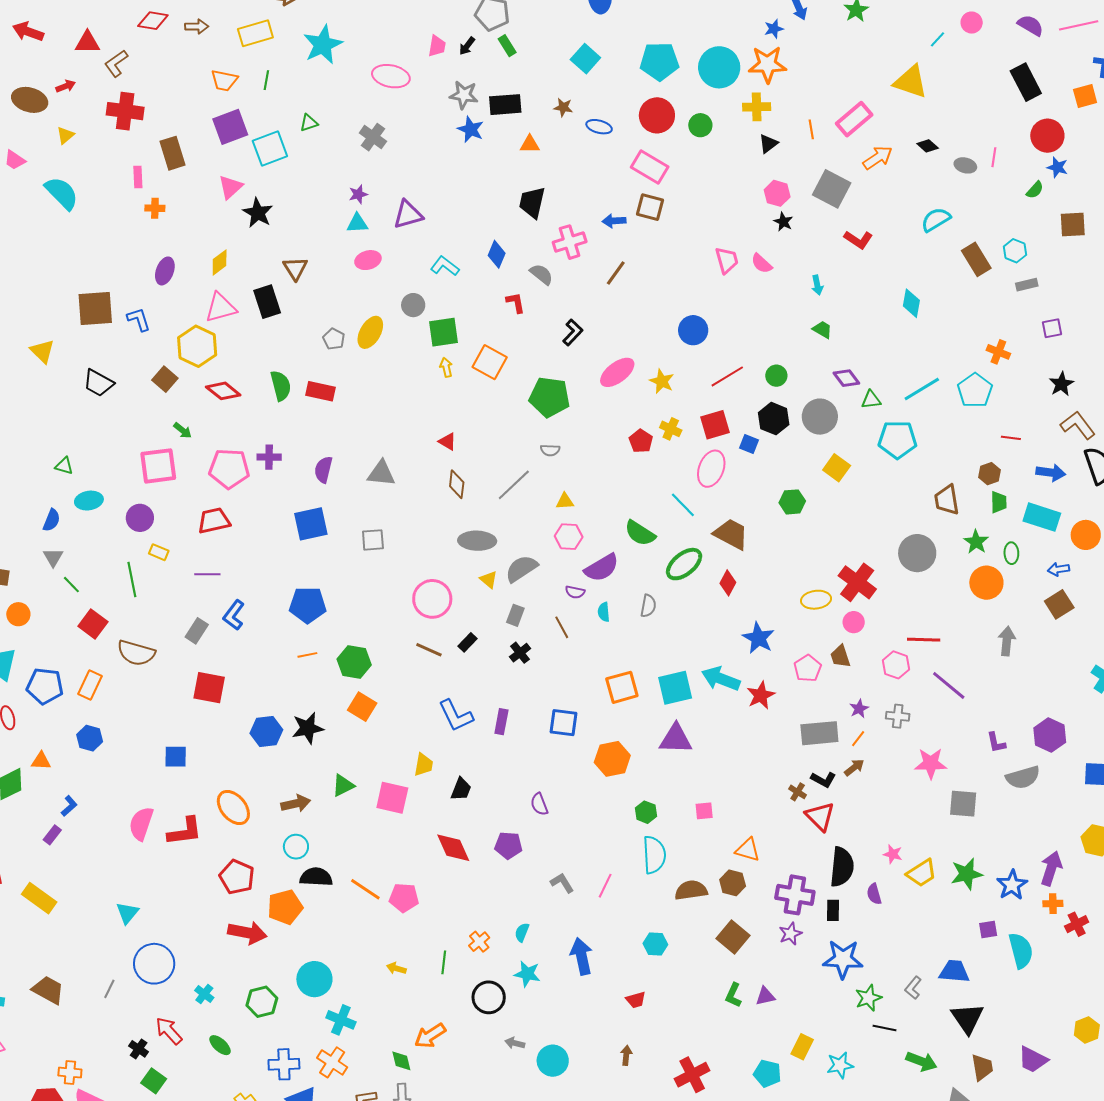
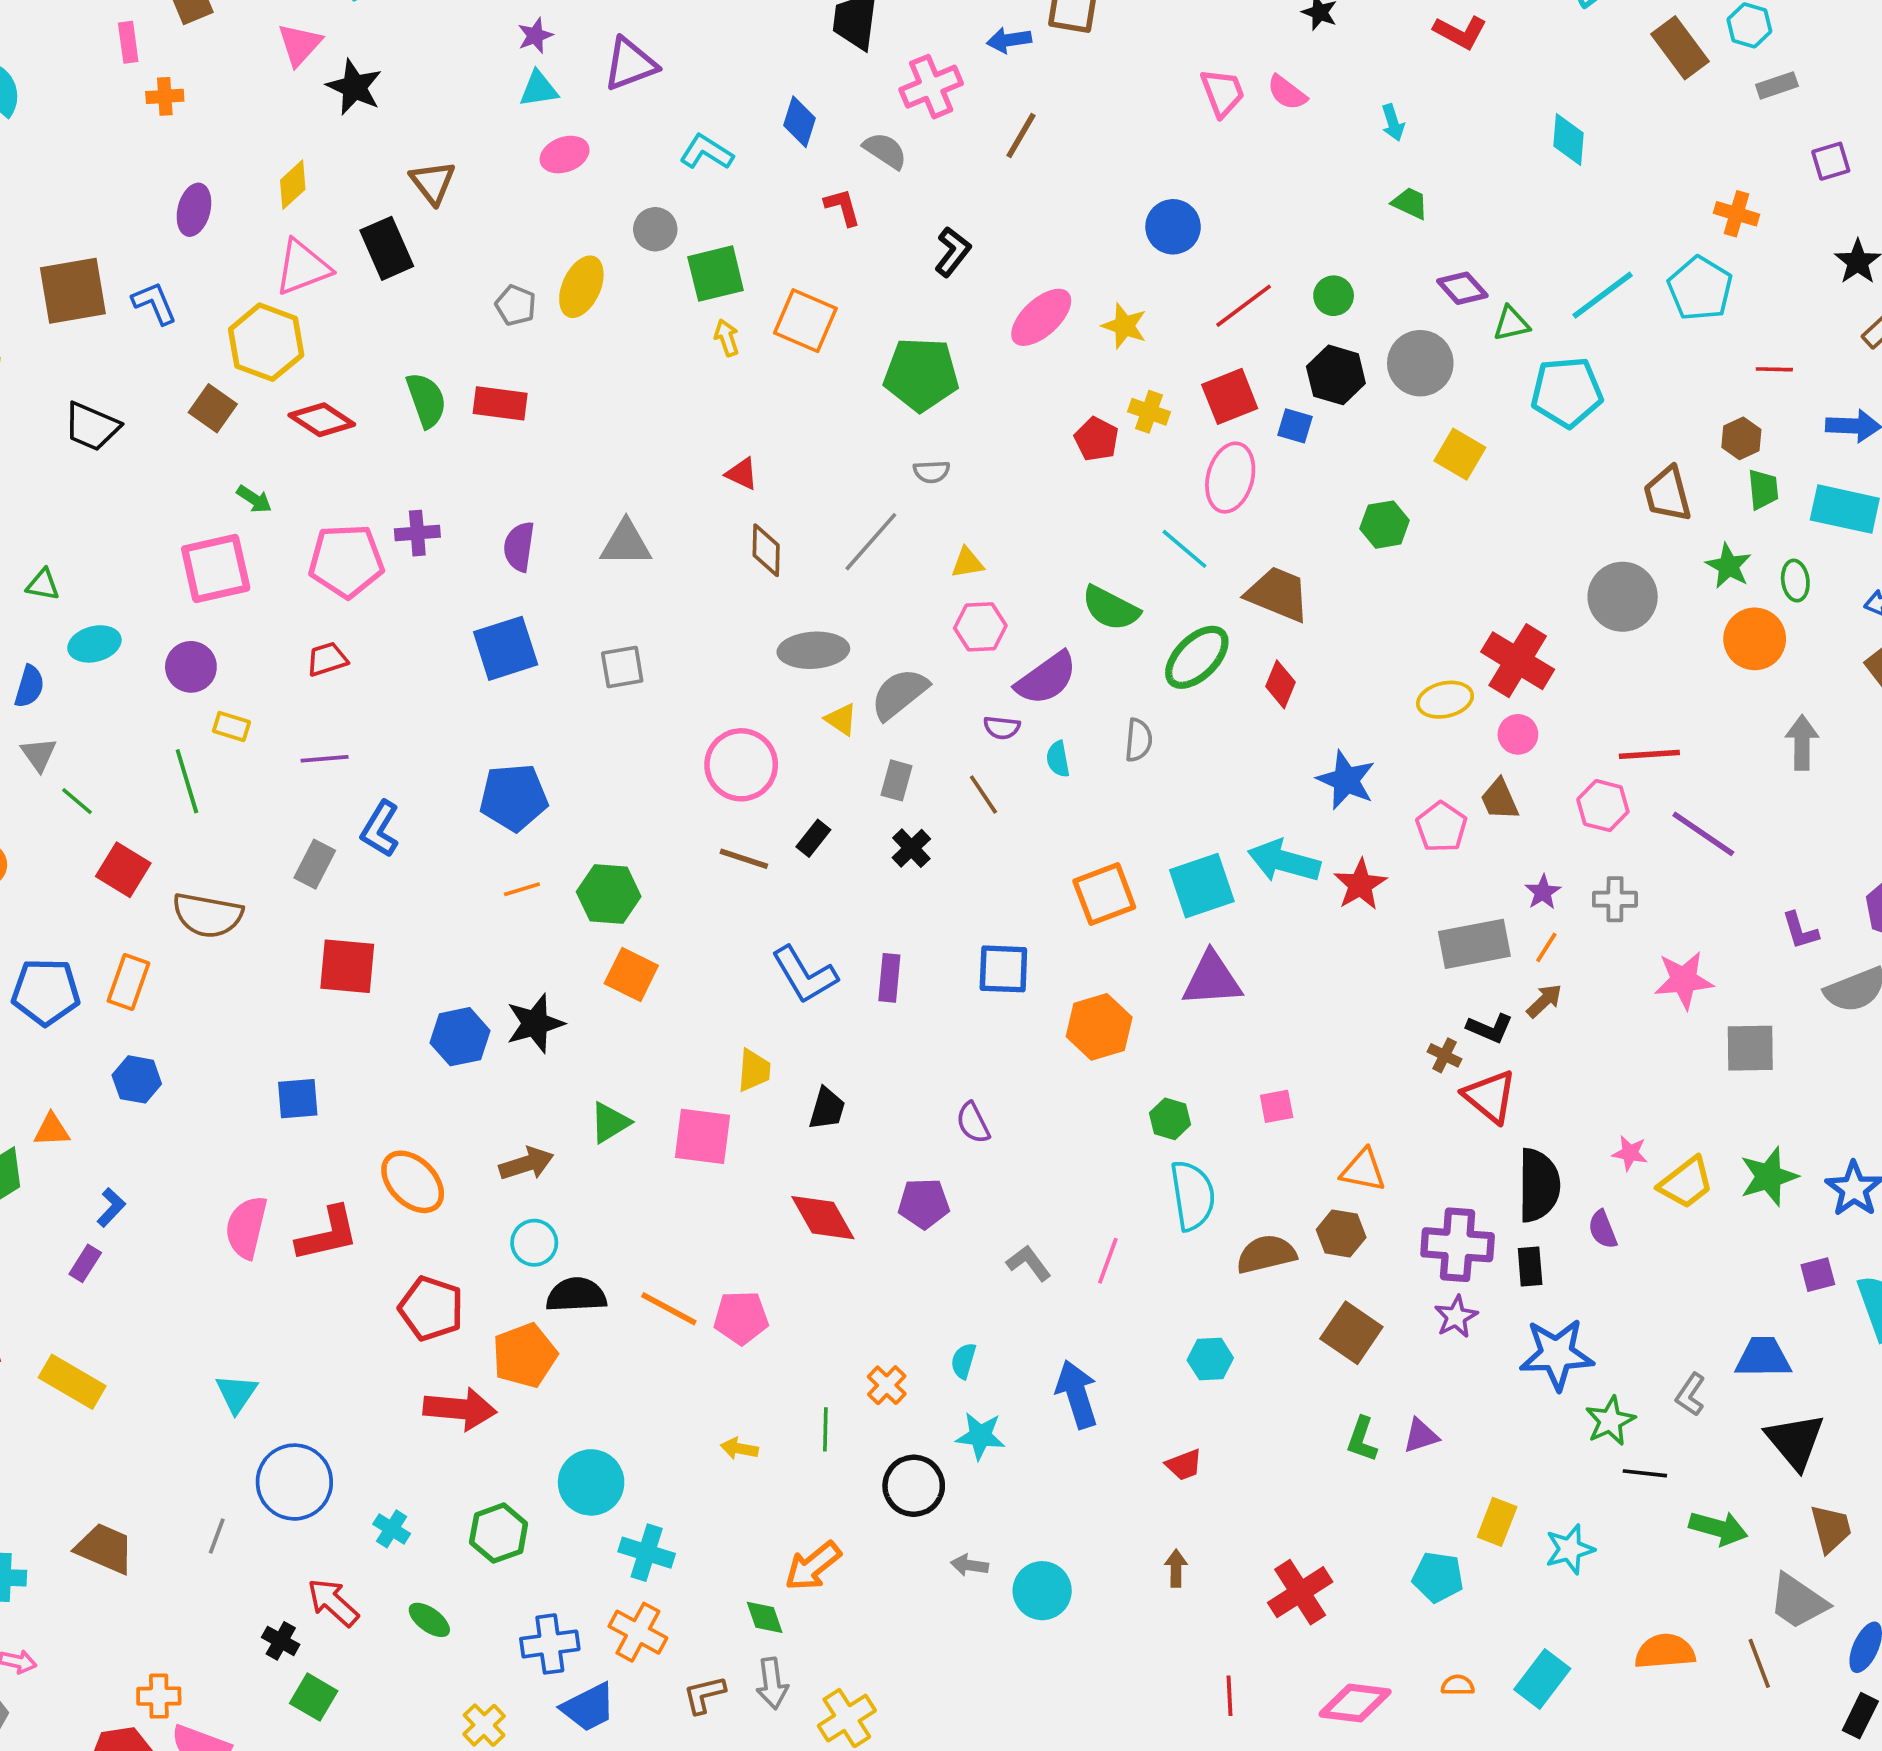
red trapezoid: (214, 521) -> (327, 659), size x0.7

